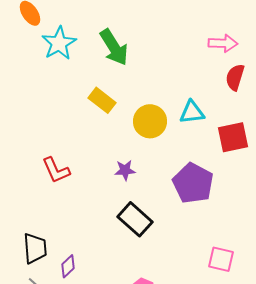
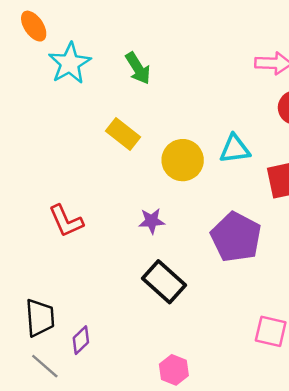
green arrow: (114, 47) -> (138, 68), size x0.7

